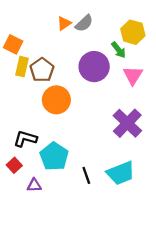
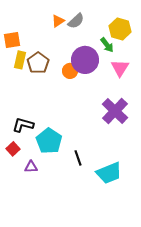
orange square: (13, 44) -> (12, 40), turned -36
orange circle: (56, 100) -> (70, 71), moved, size x0.6
cyan trapezoid: (121, 173) -> (109, 173), moved

